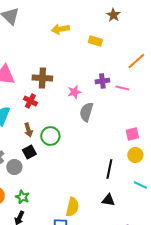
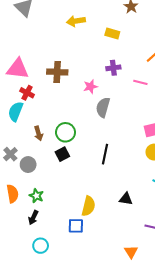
purple cross: (102, 81) -> (113, 68), moved
red cross: (30, 101) -> (27, 93), moved
brown arrow: (28, 130) -> (38, 133), moved
black square: (29, 152) -> (62, 154), moved
black line: (109, 169) -> (105, 154), moved

